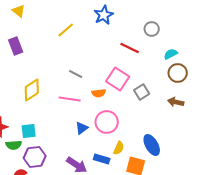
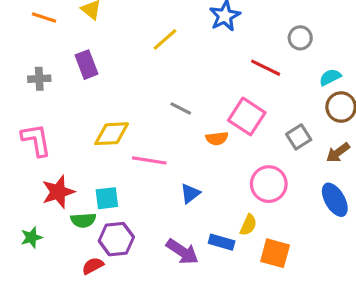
yellow diamond: (32, 90) -> (112, 134), turned 30
gray square: (142, 92) -> (299, 137), moved
pink line: (70, 99) -> (149, 160), moved
brown arrow: (176, 102) -> (338, 153), turned -49
pink circle: (107, 122) -> (269, 184), moved
blue ellipse: (152, 145) -> (335, 200), moved

